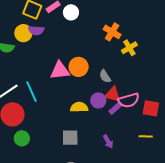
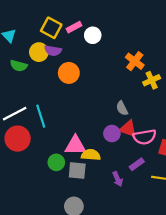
orange circle: (79, 67) -> (69, 73), moved
pink triangle: (60, 70) -> (75, 146), moved
yellow semicircle: (79, 107) -> (91, 155), moved
purple rectangle: (116, 108) -> (137, 164), moved
green circle: (22, 138) -> (56, 162), moved

